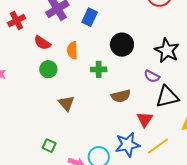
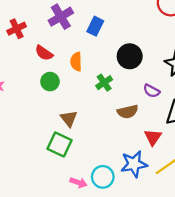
green cross: (99, 69) -> (104, 83), turned -35
purple semicircle: (152, 76) -> (151, 91), moved
green square: (49, 146) -> (59, 144), moved, size x1.6

